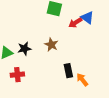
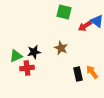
red cross: (17, 75) -> (27, 68), moved
orange arrow: (82, 80) -> (92, 72), moved

